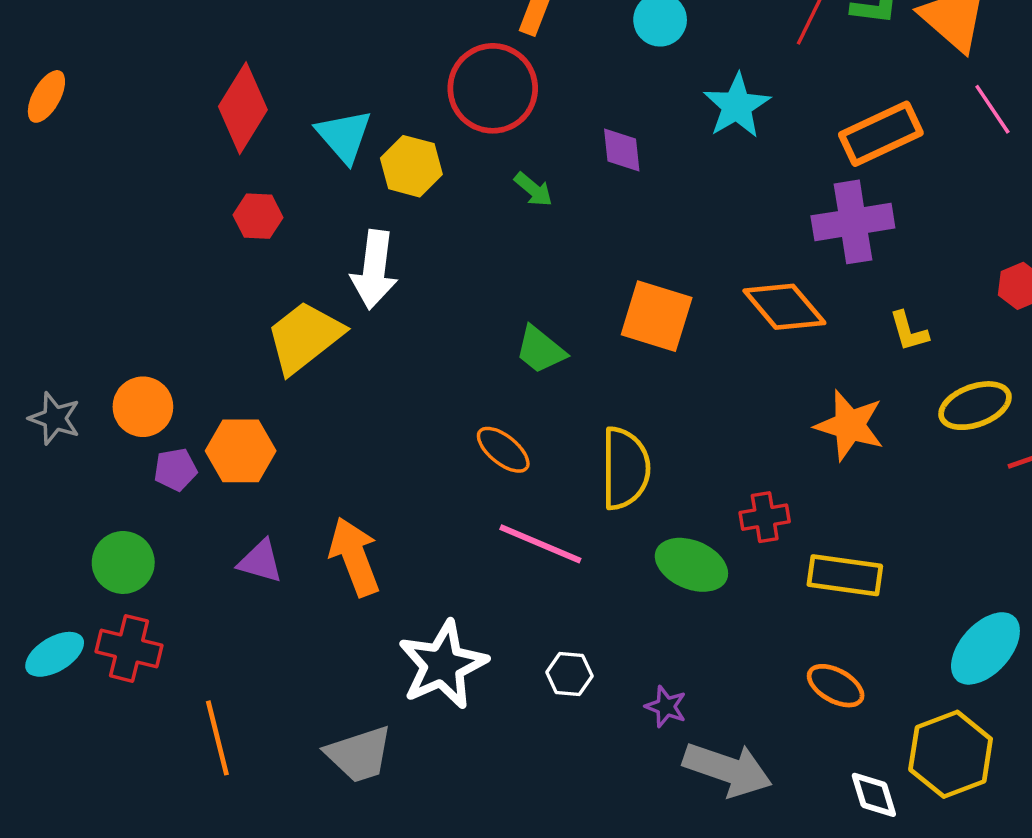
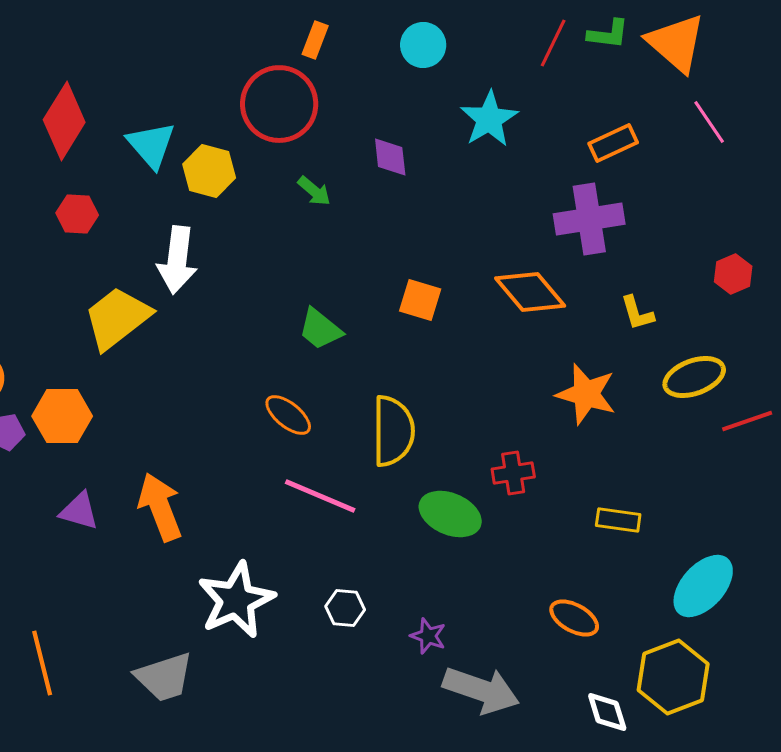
orange rectangle: (881, 134) -> (613, 143), size x0.7
orange square: (657, 316) -> (420, 300), size x0.7
yellow rectangle: (845, 575) -> (618, 520), moved, size x0.7

